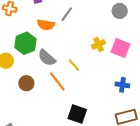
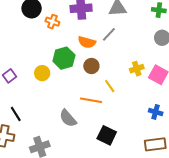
gray semicircle: (47, 58) -> (68, 118), moved
orange line: (57, 81) -> (91, 100), turned -50
brown circle: (26, 83) -> (91, 66), moved

